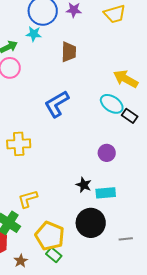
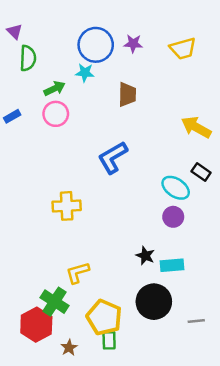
cyan ellipse: (112, 104) -> (176, 188), moved
green rectangle: (54, 255) -> (109, 340), turned 49

